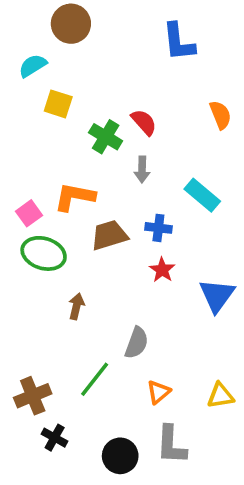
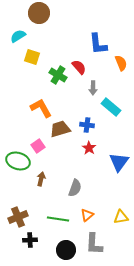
blue L-shape: (179, 42) -> (98, 44), moved
gray arrow: (142, 170) -> (93, 88), moved
orange L-shape: (75, 197) -> (41, 108), turned 50
pink square: (29, 213) -> (38, 146), moved
green ellipse: (44, 253) -> (18, 161), moved
brown arrow: (76, 306) -> (41, 179), moved
green line: (95, 379) -> (58, 219), moved, turned 60
black cross: (55, 438) -> (30, 240), turned -32

